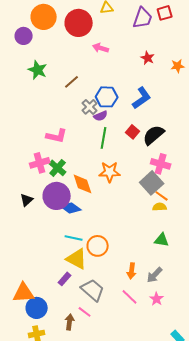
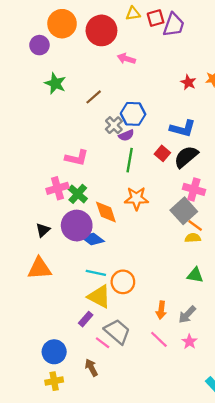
red square: (165, 13) -> (156, 18), moved
red star: (148, 58) -> (188, 82), moved
blue L-shape: (142, 98) -> (183, 129), moved, turned 50
orange triangle: (24, 293) -> (39, 268), moved
pink line: (85, 312) -> (103, 343), moved
brown arrow: (70, 322) -> (91, 368), turned -35

